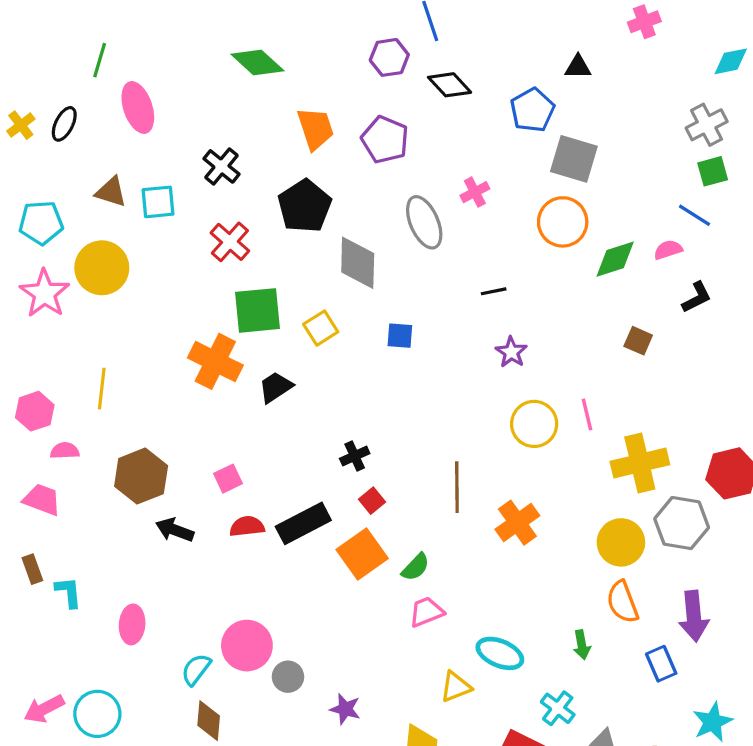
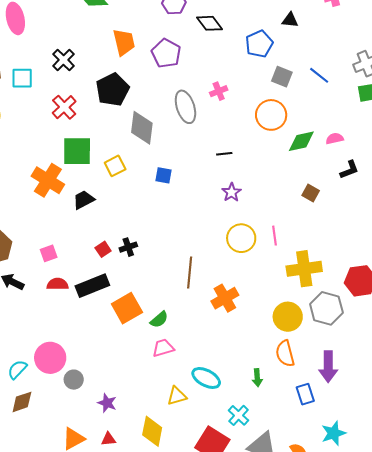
gray square: (574, 159) -> (282, 77), size x0.7
blue line: (694, 215) -> (319, 75), moved
red square: (372, 501) -> (103, 249), moved
brown diamond: (209, 721) -> (22, 402), turned 60

